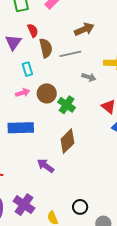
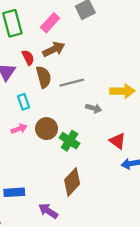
brown arrow: (84, 29) -> (54, 49), moved
blue rectangle: (21, 128) -> (14, 192), moved, size x0.7

